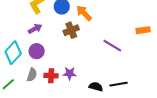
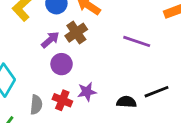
purple arrow: (35, 29) -> (50, 40), moved
purple circle: (37, 51) -> (62, 64), moved
red cross: (51, 76) -> (62, 100), turned 32

